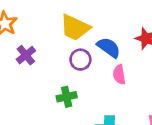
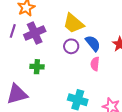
purple cross: (26, 55) -> (35, 33), size x1.5
green cross: (67, 97) -> (37, 67), moved

